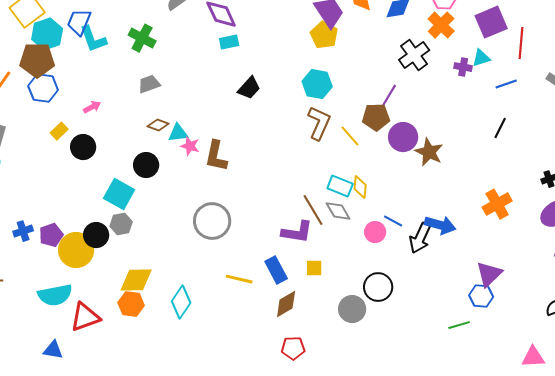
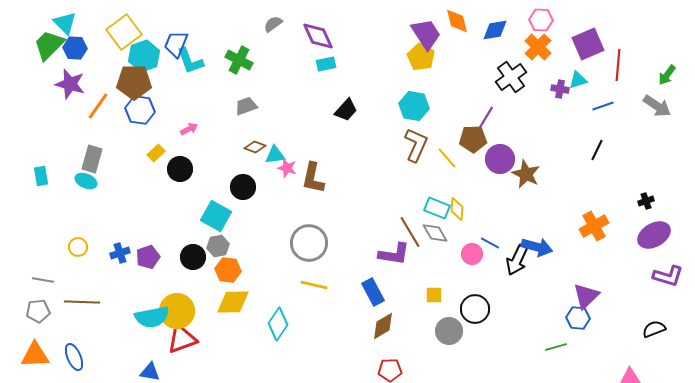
yellow circle: (76, 250) -> (177, 311), moved
yellow square: (314, 268) -> (434, 295), moved
yellow line: (239, 279) -> (314, 285), moved
orange hexagon: (131, 304) -> (228, 270), moved

